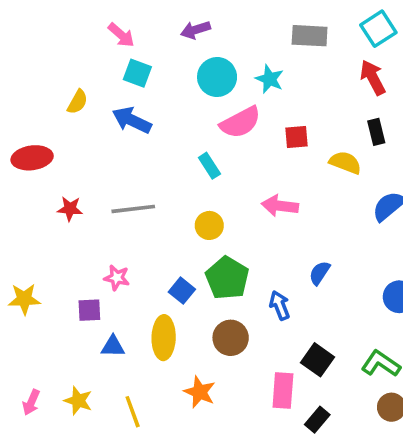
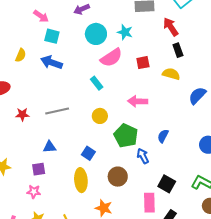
red arrow: (373, 78) -> (171, 27), moved
black rectangle: (376, 132) -> (178, 50), moved
pink star: (117, 278) -> (34, 192), moved
green pentagon: (227, 278) -> (126, 136), moved
blue triangle: (113, 346) -> (50, 147), moved

